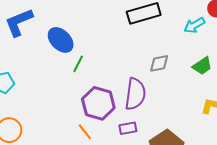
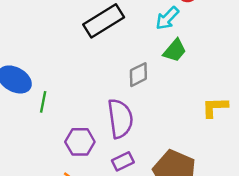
green trapezoid: (202, 66) -> (175, 51), moved
purple hexagon: (98, 103) -> (80, 142), size x0.7

